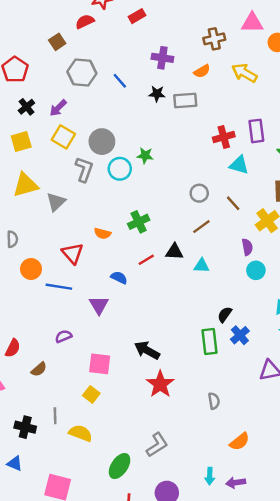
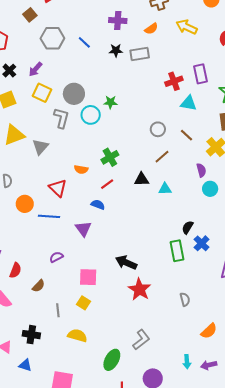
red line: (146, 260) -> (107, 184), moved
gray line: (55, 416) -> (58, 310), moved

